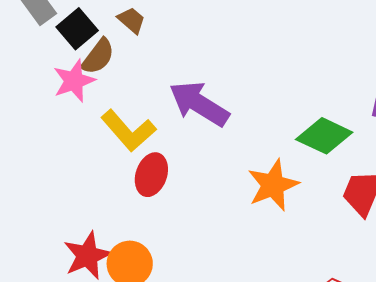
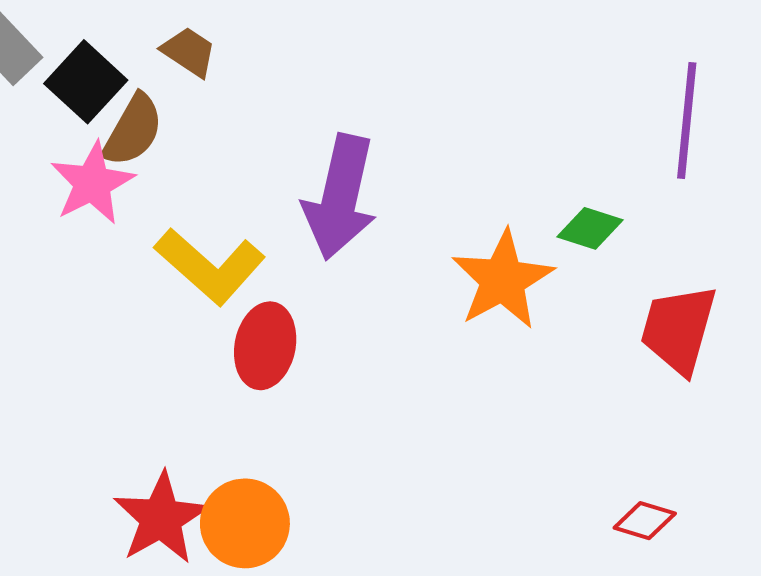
purple arrow: (199, 104) -> (340, 197), turned -102
green diamond: (324, 136) -> (590, 228), size x0.6
orange star: (273, 185) -> (503, 280), moved

